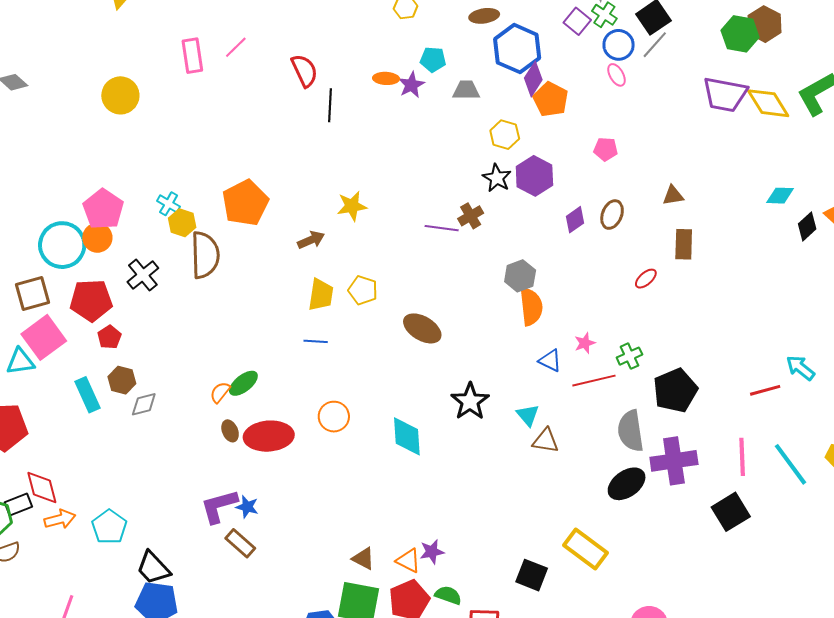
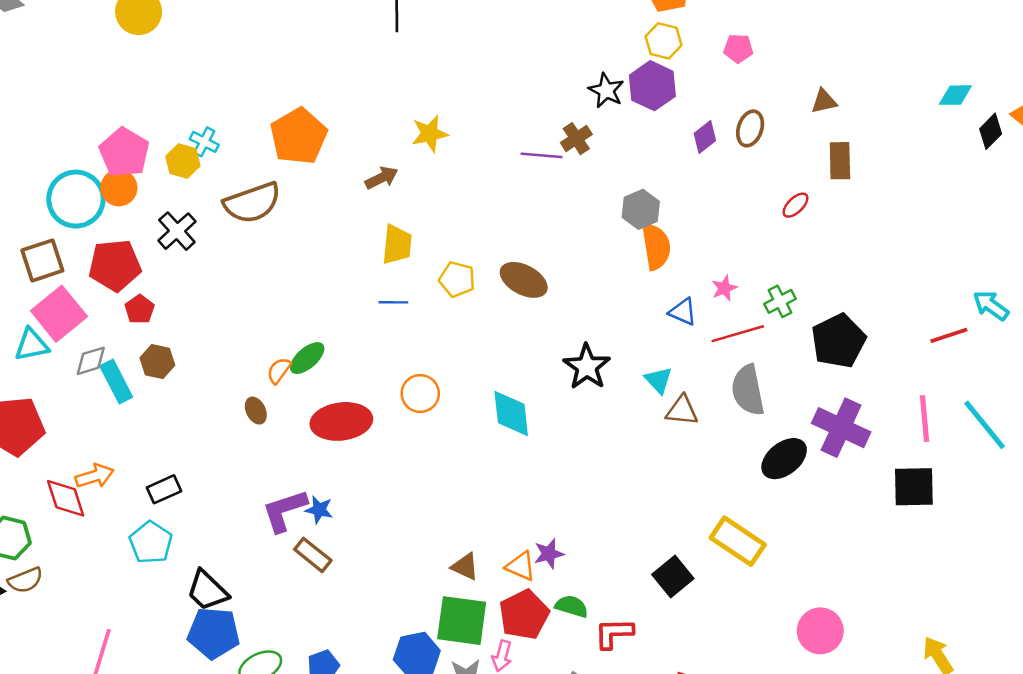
yellow hexagon: (505, 135) -> (664, 41), moved
yellow hexagon: (182, 223) -> (183, 161), moved
brown semicircle: (205, 255) -> (252, 203), turned 75
yellow pentagon: (363, 290) -> (457, 279), moved
gray diamond: (144, 404) -> (91, 361), moved
brown ellipse: (230, 431) -> (256, 411), moved
gray semicircle: (631, 431) -> (748, 390), moved
purple cross: (674, 461) -> (841, 428), turned 36
black rectangle: (18, 505) -> (164, 489), moved
black square: (731, 512) -> (914, 487), turned 33
orange arrow: (60, 519) -> (95, 476), moved
black square: (532, 575) -> (673, 576), turned 32

